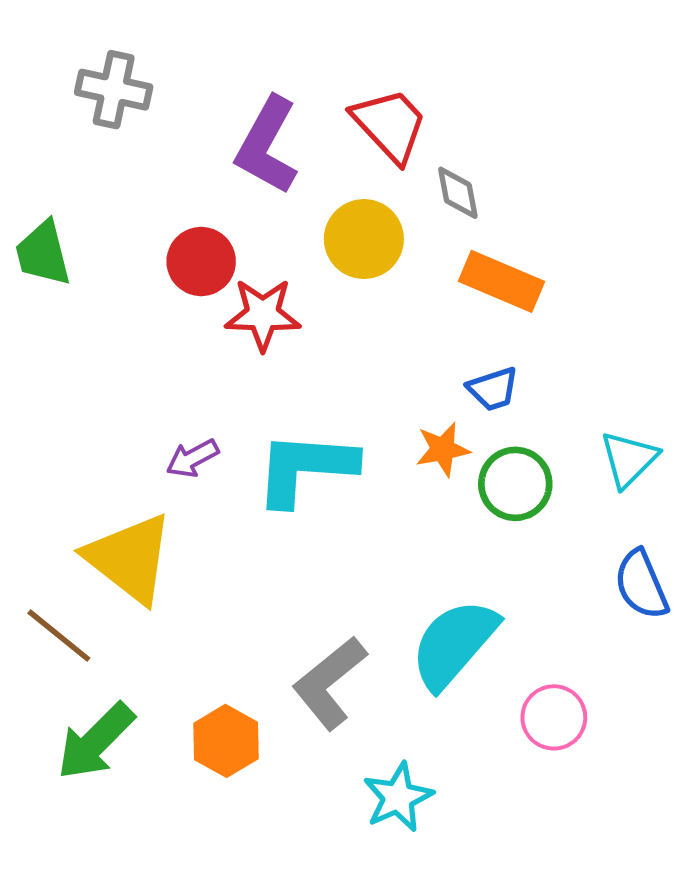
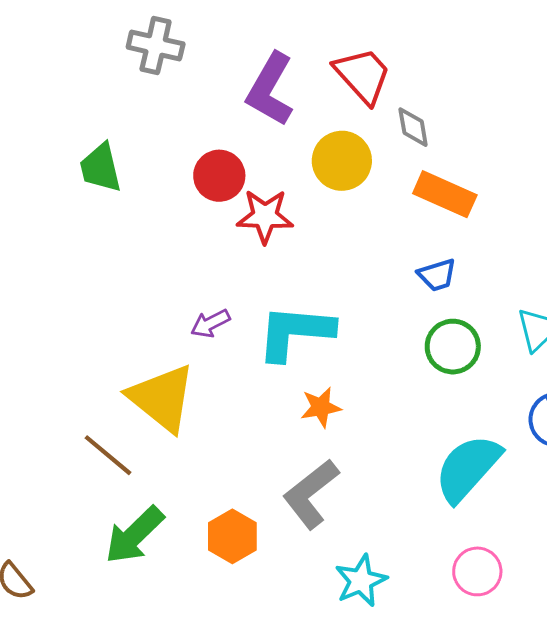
orange star: (443, 449) -> (321, 407), moved
cyan semicircle: (454, 644) -> (468, 468), moved
pink circle: (554, 717) -> (477, 571), moved

